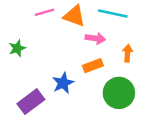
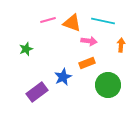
orange arrow: (128, 53) -> (121, 45), moved

